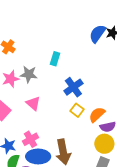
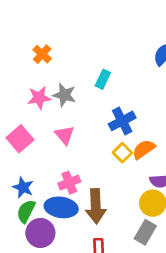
orange semicircle: (97, 115) -> (144, 149), moved
pink cross: (30, 139) -> (69, 183), moved

